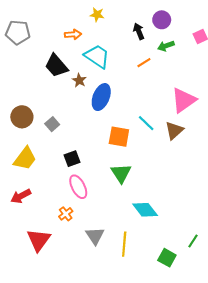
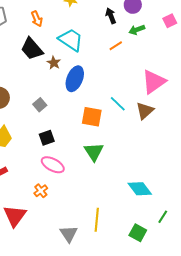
orange arrow: (73, 34) -> (37, 19), moved, turned 70
gray square: (52, 124) -> (40, 105), moved
pink ellipse: (78, 187) -> (53, 165), turned -35
cyan diamond: (145, 210) -> (140, 189), moved
gray triangle: (95, 236) -> (69, 234), moved

